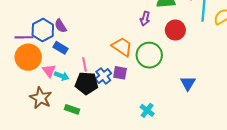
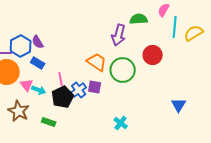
purple arrow: (145, 19) -> (119, 35), size x1.5
red circle: (175, 30) -> (153, 55), moved
black pentagon: (87, 83) -> (63, 97), turned -30
blue triangle: (188, 83) -> (179, 105), moved

